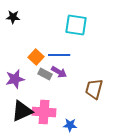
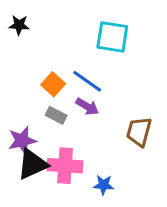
blue line: (59, 55) -> (87, 81), turned 35
gray rectangle: (45, 74) -> (56, 115), moved
purple star: (15, 79) -> (22, 141), moved

